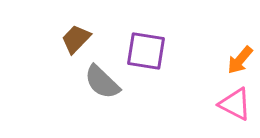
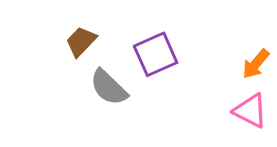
purple square: (146, 51) -> (156, 54), turned -33

